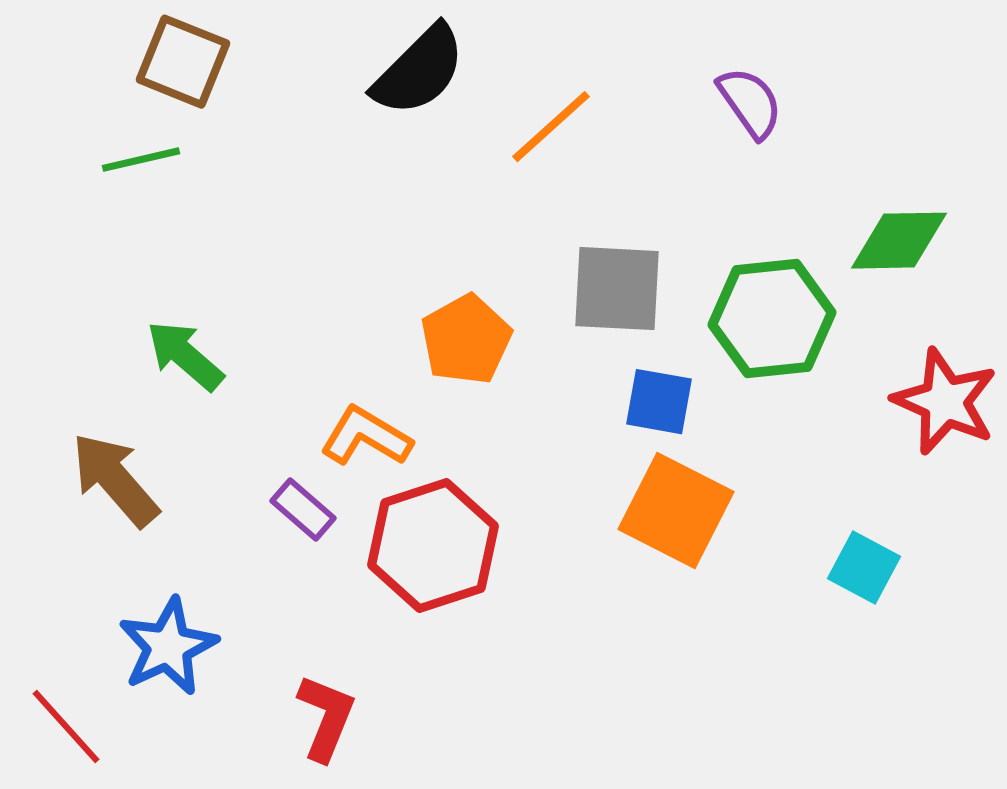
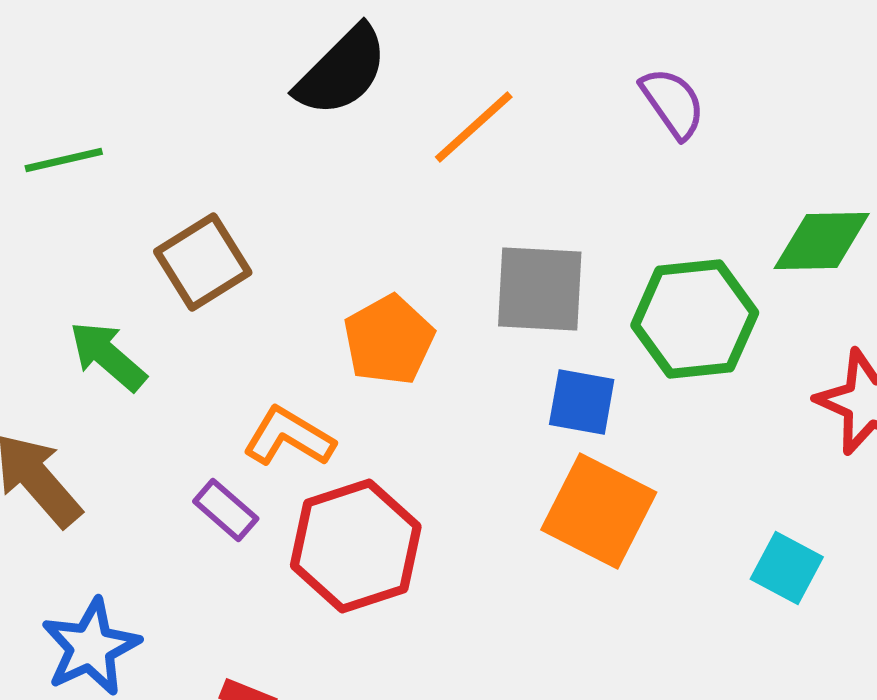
brown square: (183, 62) -> (203, 262), moved, turned 36

